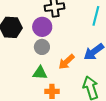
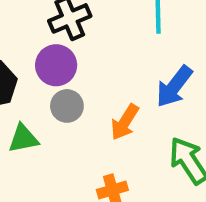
green triangle: (40, 73) -> (23, 139), moved

